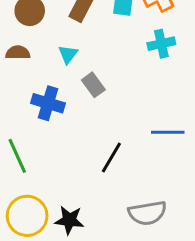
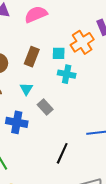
cyan cross: (161, 44) -> (67, 74), moved, turned 30

